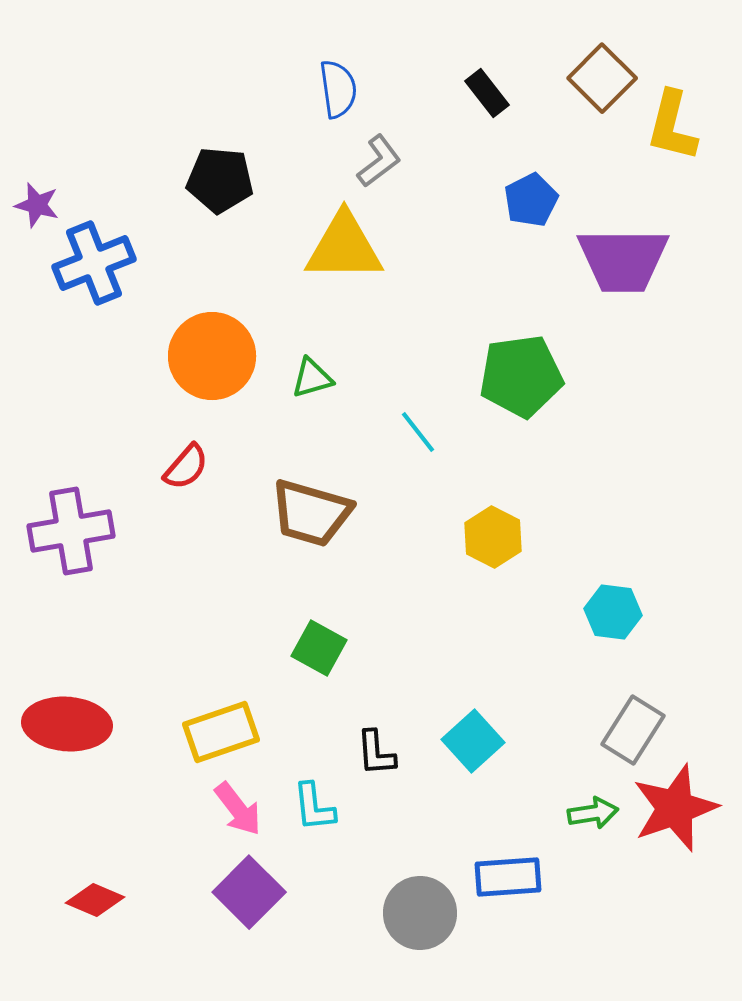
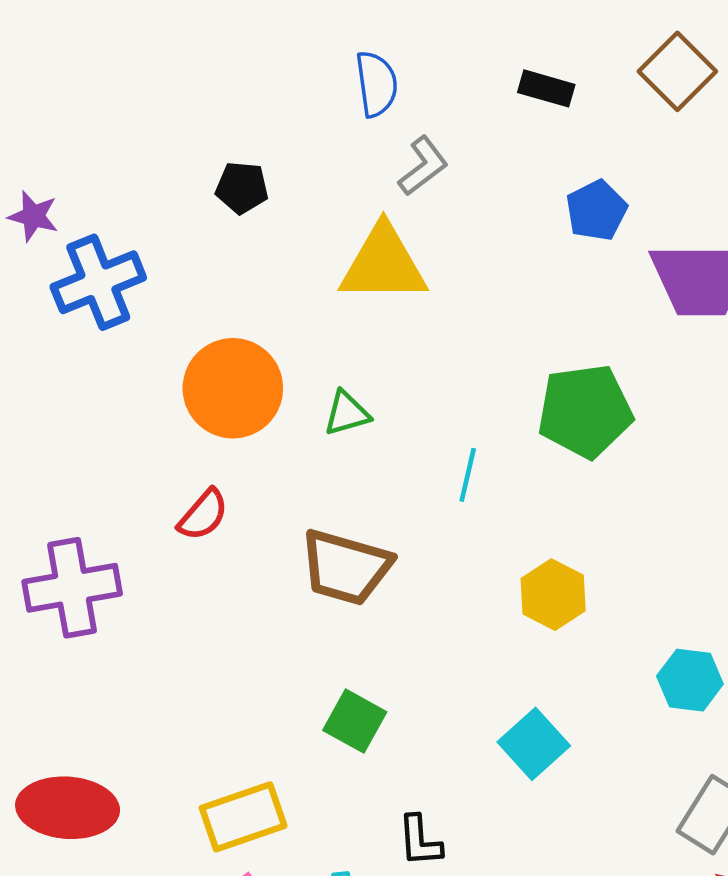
black rectangle: (487, 93) -> (546, 88), turned -36
black pentagon: (220, 180) -> (242, 188), size x0.7
cyan line: (418, 432) -> (468, 475), turned 51
cyan square: (473, 741) -> (534, 744), moved

